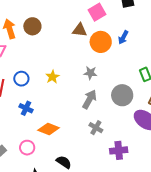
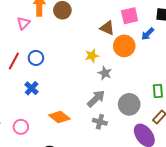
blue arrow: (123, 37) -> (148, 34), moved
yellow star: (52, 77) -> (92, 56), moved
gray cross: (96, 128) -> (100, 122), moved, turned -32
orange diamond: (49, 129) -> (59, 117), moved

